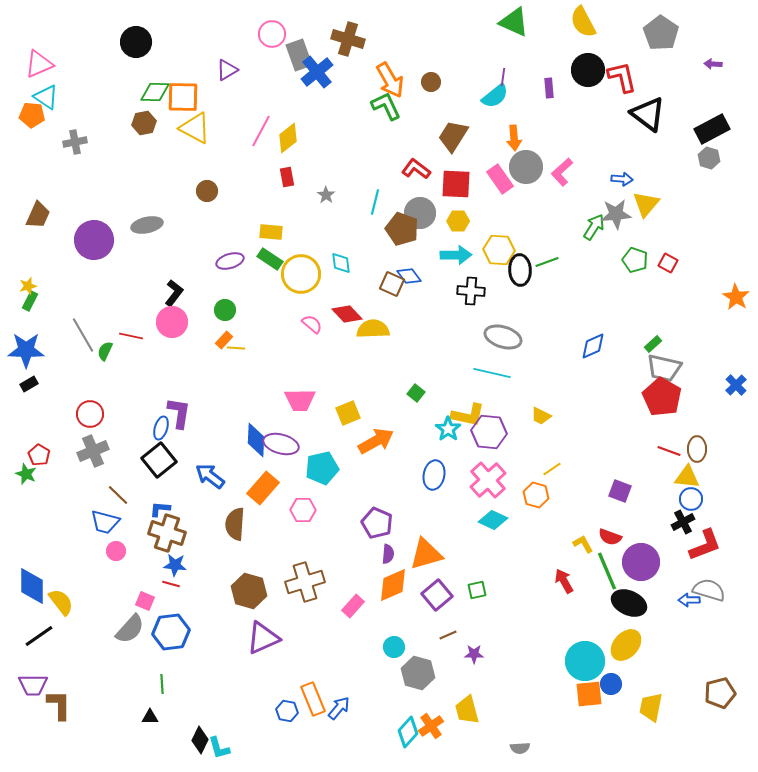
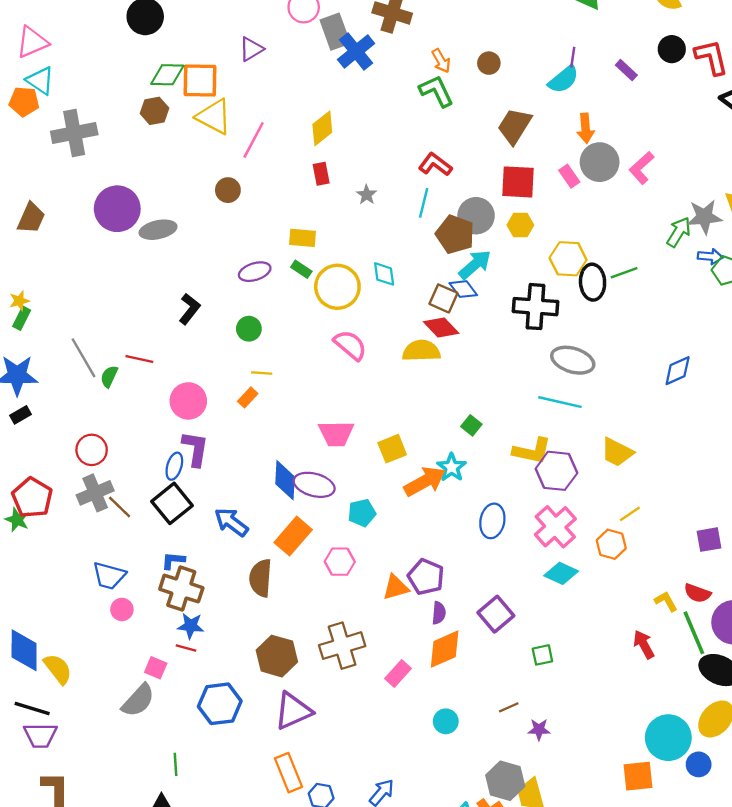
black circle: (588, 70) -> (672, 49), size x0.7
orange arrow: (390, 80) -> (441, 61), size x0.6
purple rectangle: (549, 88) -> (626, 70), turned -42
pink line: (261, 131) -> (254, 140), moved
gray cross: (75, 142) -> (74, 133), size x1.6
red L-shape: (416, 169) -> (435, 164), moved
pink rectangle: (500, 179) -> (569, 176), size x0.7
blue arrow: (622, 179) -> (710, 256), moved
purple circle: (94, 240) -> (117, 209), moved
cyan arrow: (456, 255) -> (475, 265), moved, turned -40
green rectangle: (270, 259) -> (301, 269), size x0.7
black cross: (471, 291) -> (535, 307), size x1.4
red diamond: (347, 314) -> (441, 328), moved
pink circle: (172, 322) -> (188, 401), moved
pink semicircle: (312, 324) -> (350, 345), size x1.4
orange rectangle: (224, 340) -> (248, 397), moved
yellow trapezoid: (541, 416) -> (617, 452), size x1.4
cyan star: (448, 429) -> (452, 467), moved
red pentagon: (39, 455) -> (32, 498), size x1.6
cyan pentagon: (322, 468) -> (362, 513), size x0.7
purple square: (620, 491) -> (709, 540), turned -30
brown line: (118, 495) -> (120, 507), moved
orange triangle: (426, 554) -> (396, 587), moved, size x0.7
purple square: (437, 595) -> (496, 614), moved
blue hexagon: (171, 632) -> (220, 704), moved
black line: (39, 636) -> (32, 708), turned 52
gray hexagon: (418, 673) -> (505, 781), moved
purple trapezoid: (33, 685) -> (40, 735), moved
orange square: (589, 694) -> (638, 776), moved
orange rectangle: (313, 699) -> (288, 773), moved

